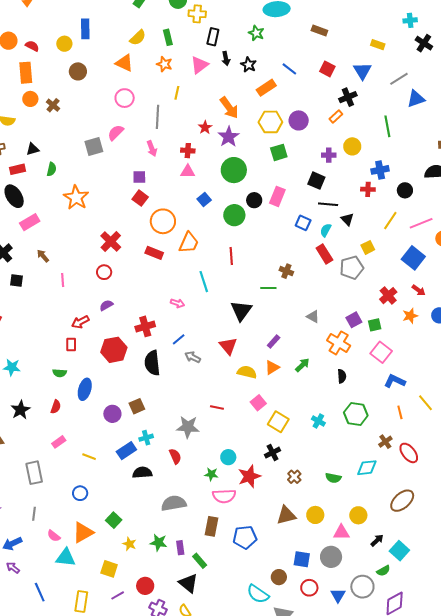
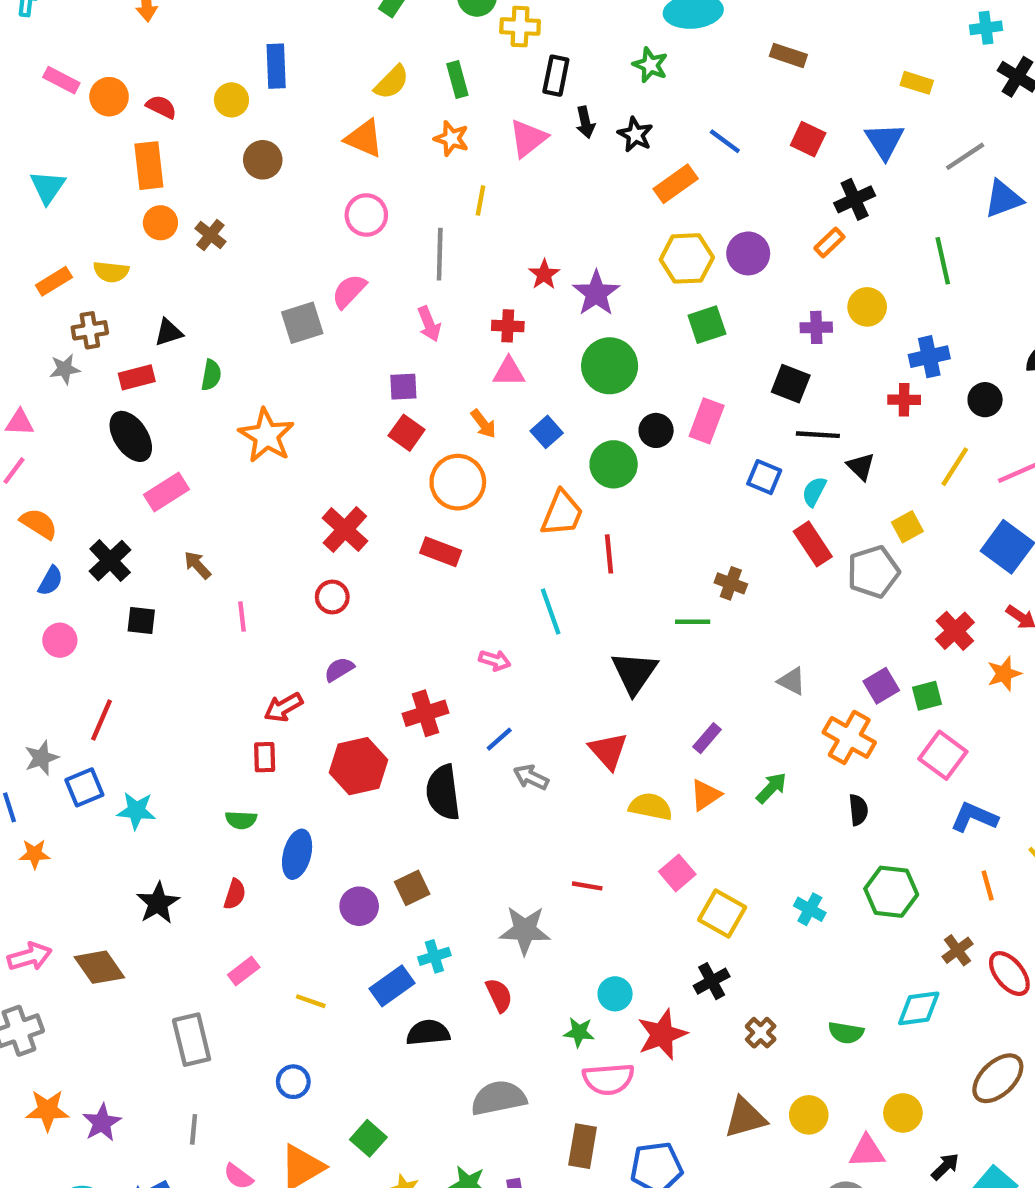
orange arrow: (229, 108) -> (483, 424), moved, size x0.6
orange trapezoid: (189, 243) -> (562, 513), moved

